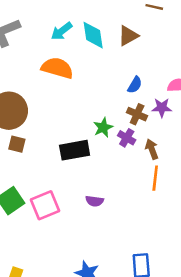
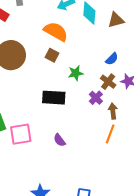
green star: (103, 127) -> (76, 73), moved
brown square: (17, 144) -> (52, 55), moved
purple semicircle: (95, 201) -> (59, 140), turned 32

